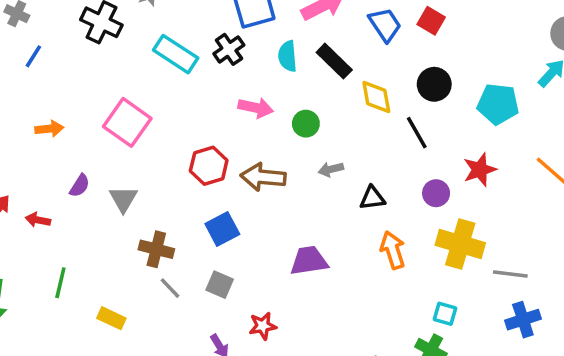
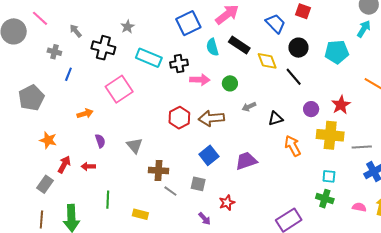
red square: (431, 21) -> (303, 11), moved
blue trapezoid: (385, 25) -> (275, 23), moved
black cross: (229, 49) -> (179, 64), moved, turned 36
pink square: (127, 122) -> (119, 89), moved, turned 32
red star: (480, 170) -> (341, 105), moved
purple semicircle: (80, 186) -> (100, 141), moved, turned -40
blue square: (222, 229) -> (209, 155), moved

